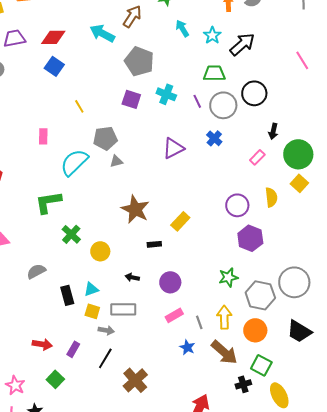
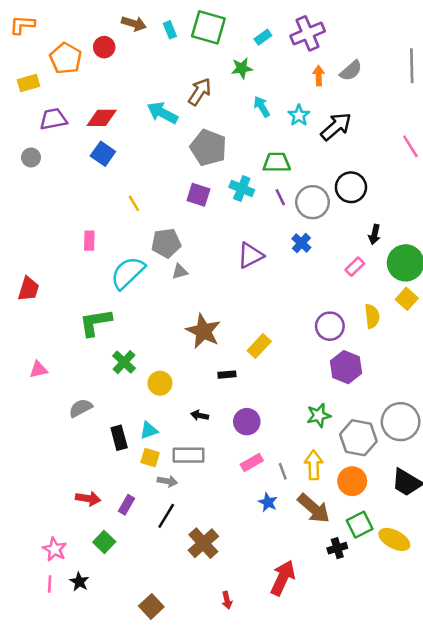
green trapezoid: (214, 73) -> (277, 162), moved
green square: (261, 365) -> (360, 525), turned 35
yellow ellipse: (279, 395) -> (394, 539), moved, turned -35

